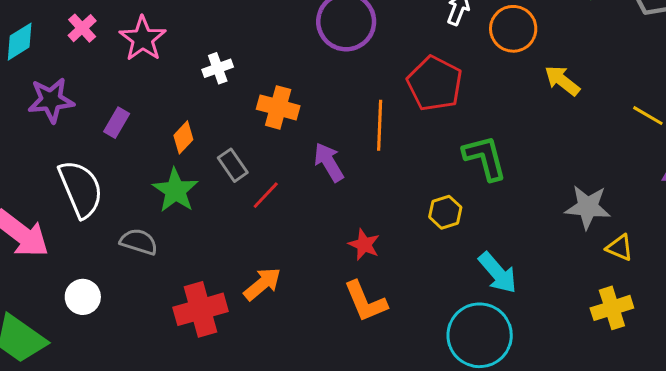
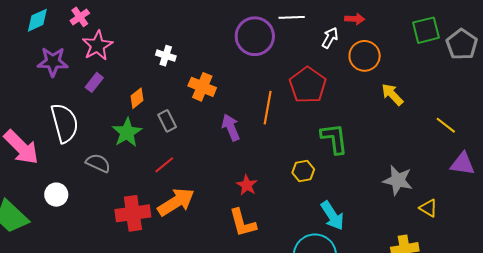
pink star: (143, 39) -> (97, 46), moved
white cross: (218, 68) -> (166, 56), turned 30
red line: (266, 195) -> (164, 165), moved
yellow triangle: (620, 248) -> (428, 208), moved
orange arrow: (262, 284) -> (176, 202), size x1.4

